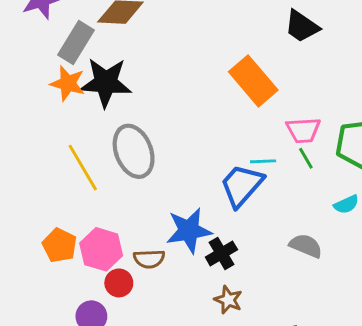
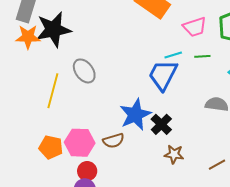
gray ellipse: (134, 151) -> (84, 71), size x0.7
green line: (306, 158) -> (202, 56), moved, turned -49
yellow line: (83, 168) -> (53, 91), turned 60
red circle: (119, 283) -> (87, 171), moved

